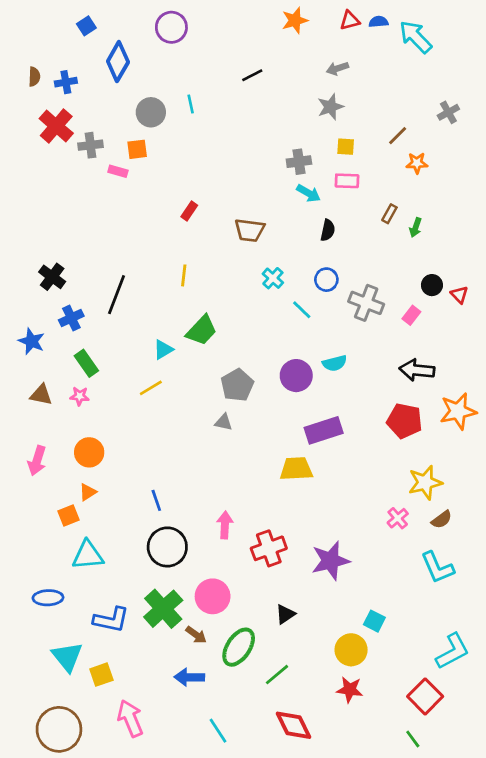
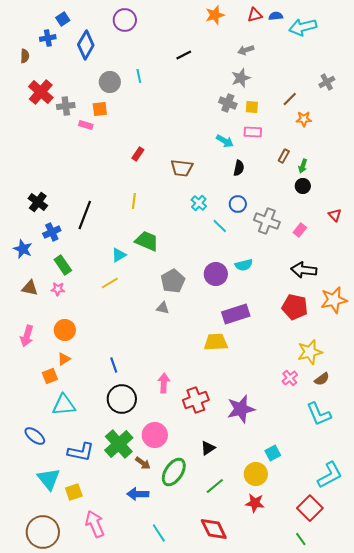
cyan arrow: (416, 37) -> (303, 27), turned -60
blue cross: (66, 82) -> (48, 38), moved
gray cross: (299, 162) -> (228, 103), moved, turned 30
black circle: (432, 285) -> (303, 186), moved
green trapezoid: (202, 330) -> (147, 241), turned -110
blue ellipse: (48, 598) -> (35, 436), turned 40
cyan square: (374, 621) -> (273, 453), turned 35
green line: (277, 675) -> (215, 486), moved

